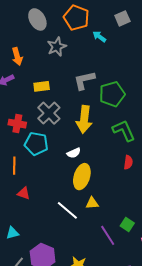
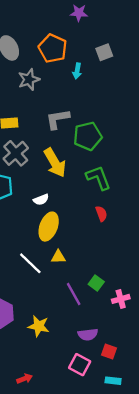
cyan arrow: (99, 37) -> (77, 71), turned -120
yellow arrow: (84, 119) -> (55, 163), turned -40
red semicircle: (128, 162) -> (101, 214), turned -32

